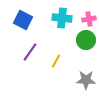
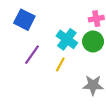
cyan cross: (62, 18) -> (67, 39), moved, turned 30

